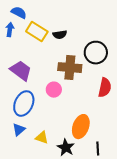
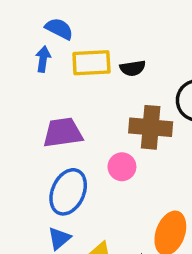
yellow rectangle: (37, 32) -> (91, 63), turned -35
purple trapezoid: (21, 71) -> (63, 133), turned -45

